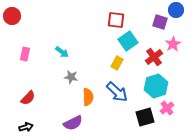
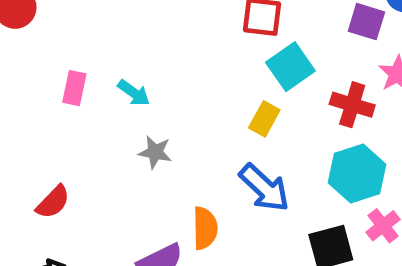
pink rectangle: (25, 54) -> (74, 88), moved
red cross: (154, 57) -> (352, 105), turned -36
orange semicircle: (88, 97) -> (205, 228), moved

